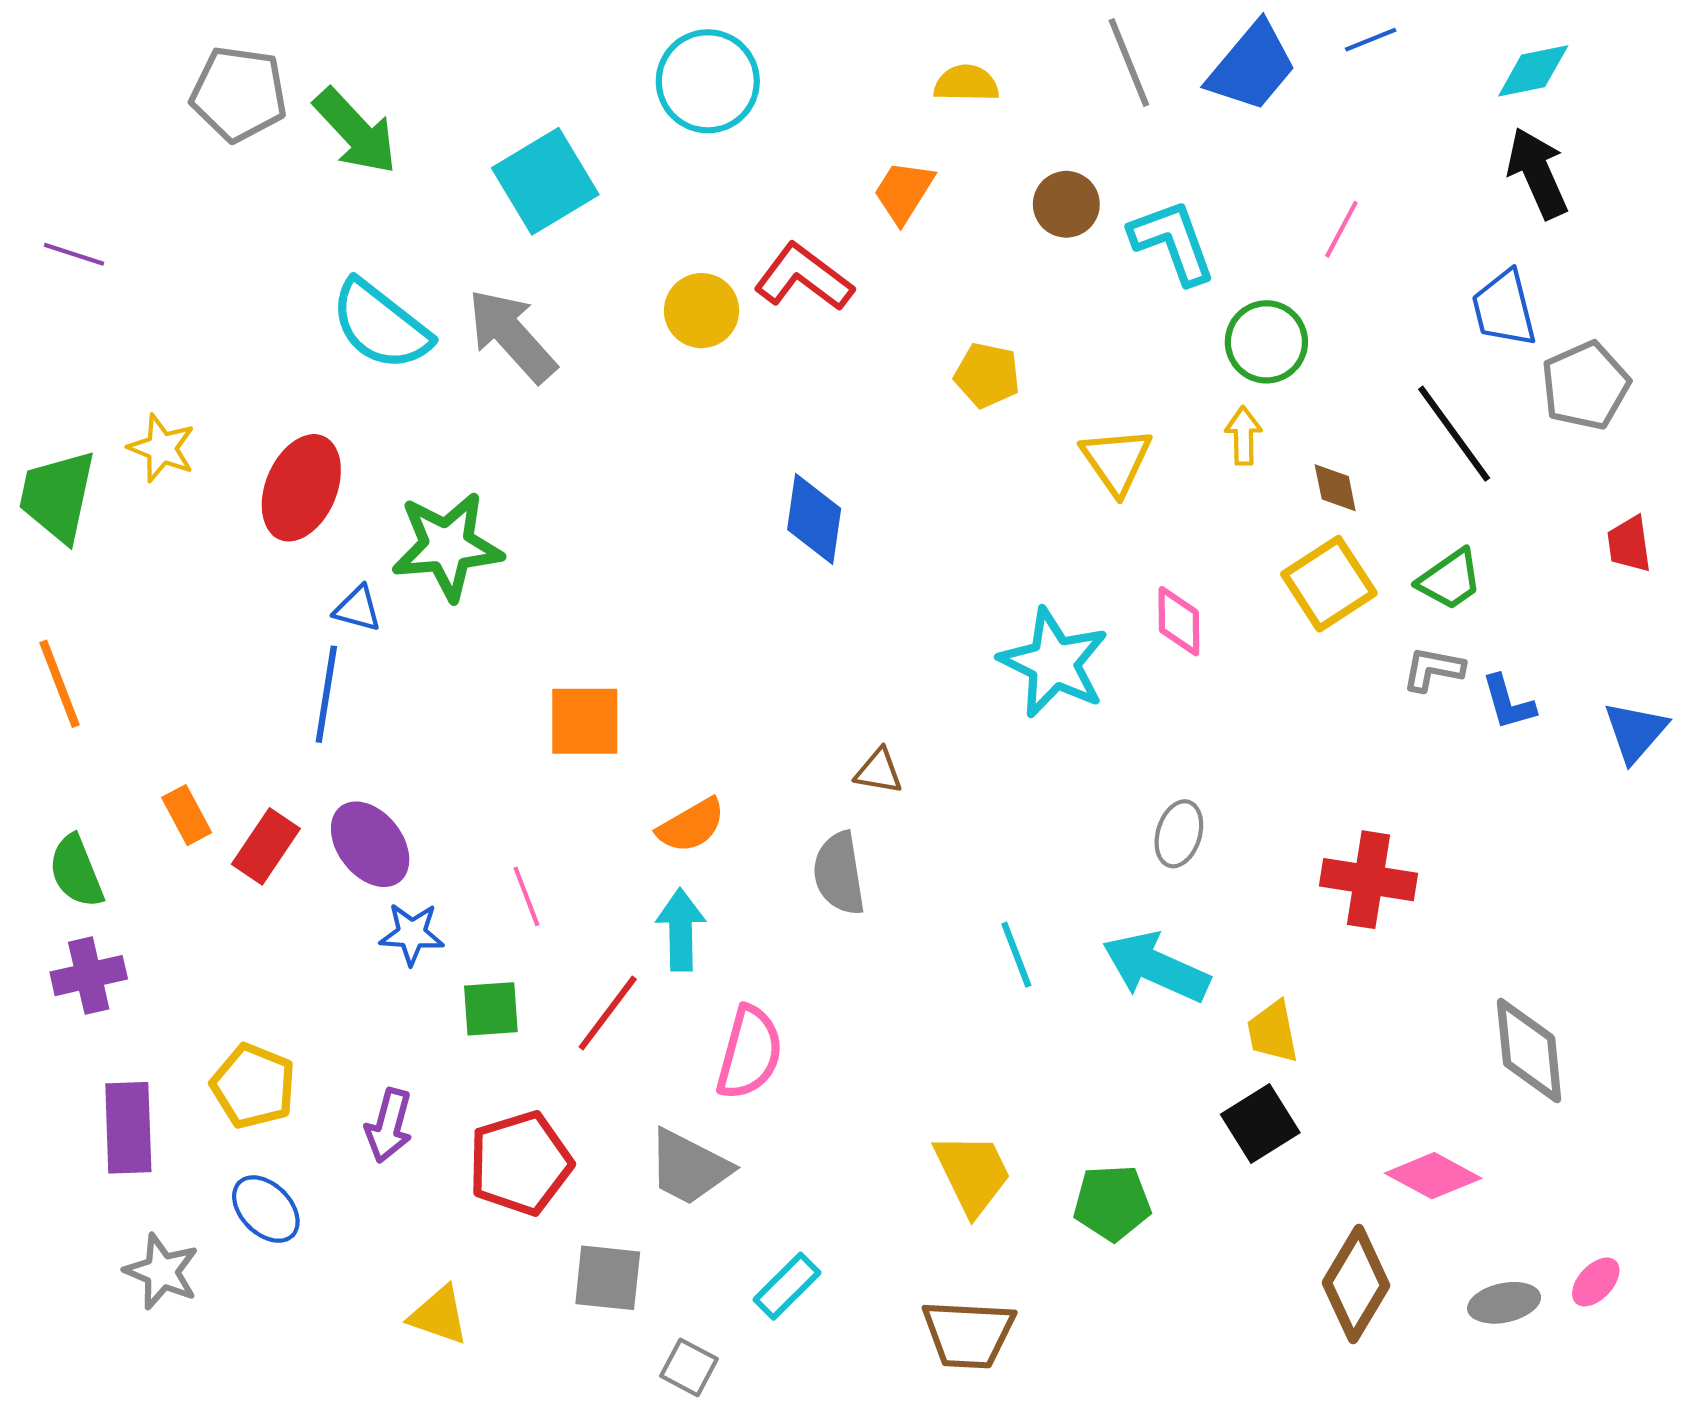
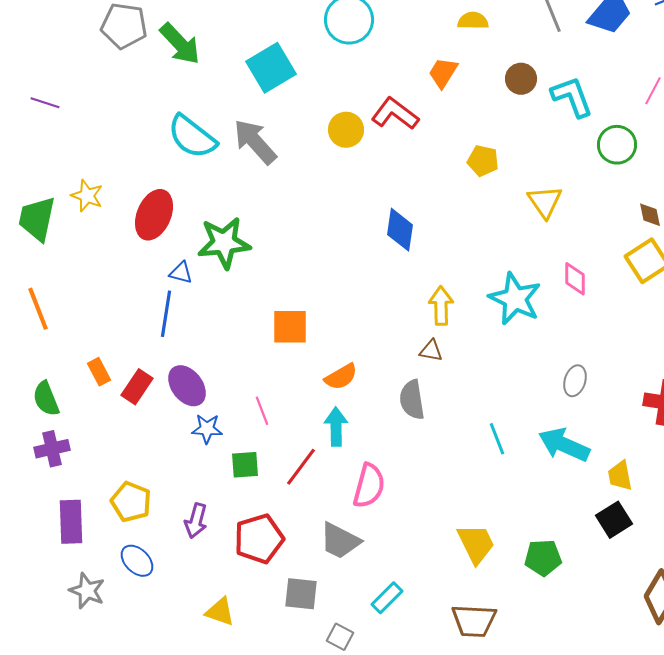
yellow arrow: (1243, 436) -> (441, 306), moved, size x1.4

